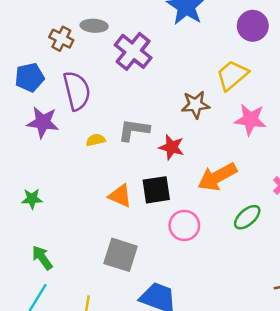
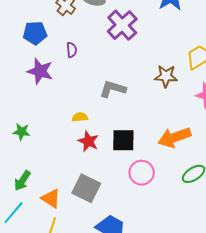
purple semicircle: (77, 91) -> (72, 50), size x0.5
yellow semicircle: (96, 140) -> (80, 117), moved
red star: (172, 147) -> (88, 141), moved
orange triangle: (120, 196) -> (51, 198), moved
green arrow: (42, 258) -> (22, 181), turned -120

